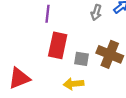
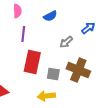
gray arrow: (96, 13) -> (66, 42), moved, turned 32

